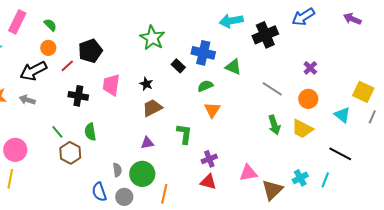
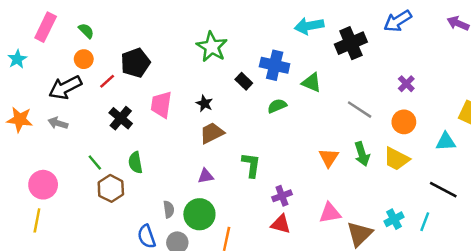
black cross: (78, 96) -> (121, 118), turned 30
orange triangle: (212, 110) -> (329, 158), moved
cyan triangle: (342, 115) -> (446, 142), turned -42

